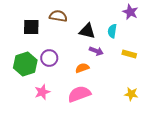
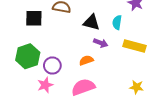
yellow rectangle: (129, 54) -> (134, 46), size x1.5
purple circle: (49, 58) -> (52, 66), moved

